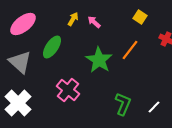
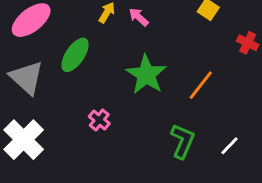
orange line: (130, 50) -> (201, 85), moved
pink cross: (68, 90) -> (99, 120), size x0.6

